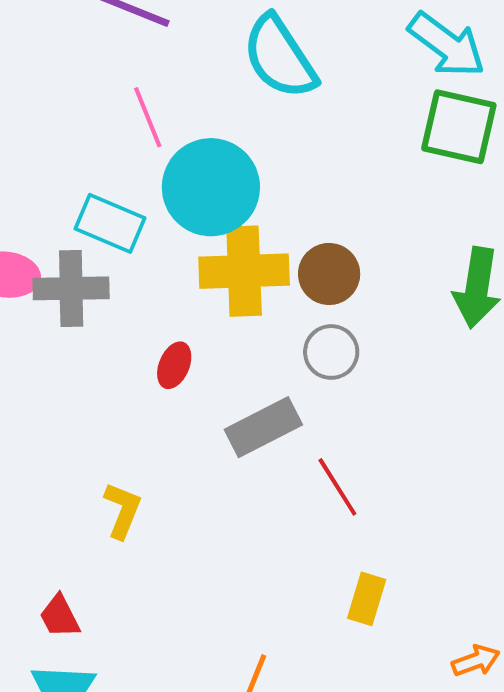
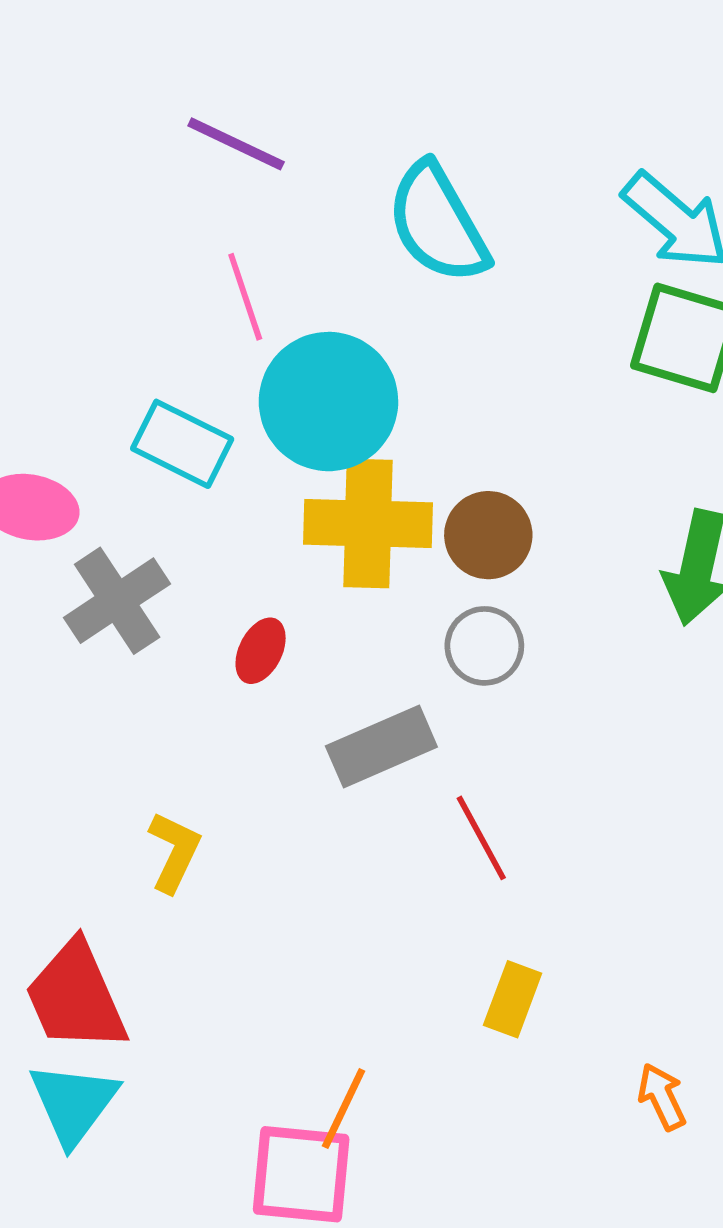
gray cross: (71, 288) -> (117, 601), moved, turned -36
red trapezoid: (60, 616) -> (76, 997), size x1.8
orange arrow: (476, 661) -> (662, 1097), turned -99

